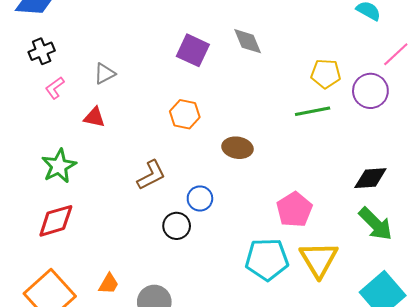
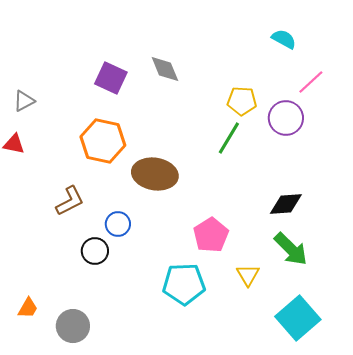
green line: (313, 111) -> (229, 138), turned -48
orange hexagon: (185, 114) -> (103, 141), size x1.5
brown ellipse: (237, 148) -> (155, 174), size x1.5
yellow triangle: (319, 259) -> (248, 275), moved, size x0.6

